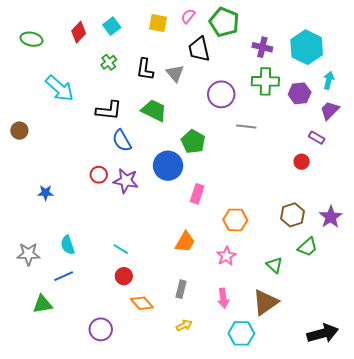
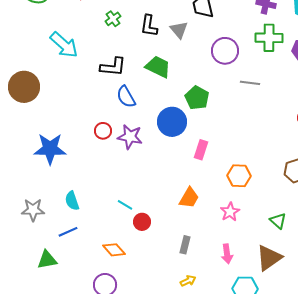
brown circle: (19, 131) -> (24, 87), size x1.8
blue star: (46, 193) -> (50, 149), size x2.0
red circle: (124, 276) -> (142, 222), moved
orange diamond: (142, 303) -> (114, 250), moved

